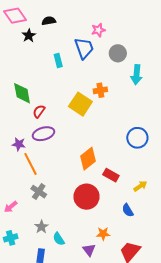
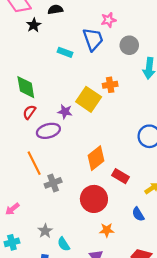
cyan rectangle: (58, 60) -> (65, 52), turned -56
red semicircle: (39, 111) -> (29, 112), moved
purple star: (19, 144) -> (65, 112), moved
gray cross: (39, 192) -> (53, 183), moved, turned 35
orange star: (103, 234) -> (107, 230), moved

